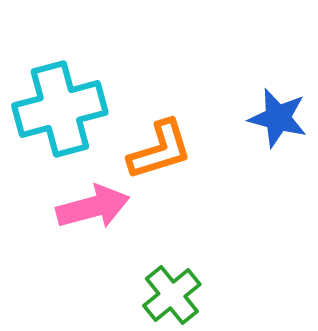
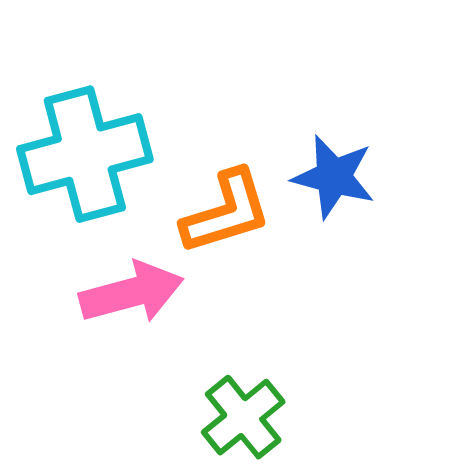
blue star: (278, 118) -> (334, 177), moved

